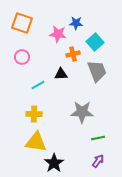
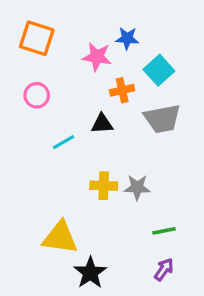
gray trapezoid: (97, 71) -> (162, 119), turned 100
gray star: (82, 112) -> (137, 187), size x0.7
yellow cross: (34, 114) -> (104, 186), moved

